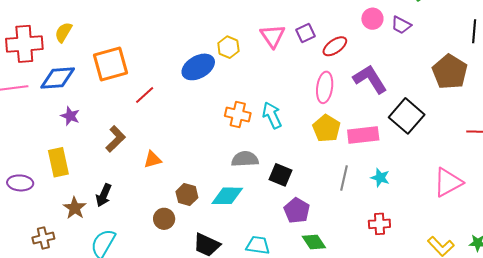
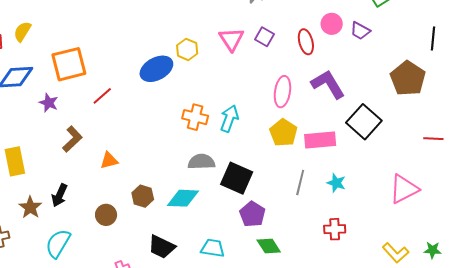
purple square: (306, 33) -> (264, 37), turned -36
red ellipse: (335, 46) -> (306, 42), moved, turned -70
cyan arrow: (272, 115) -> (229, 119), turned 44
purple star: (70, 116) -> (49, 103), moved
black square: (281, 175) -> (237, 178), size x1.4
brown circle: (164, 219) -> (106, 215), moved

